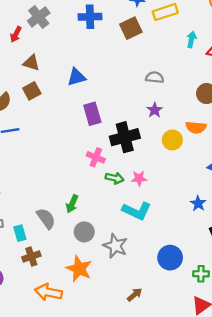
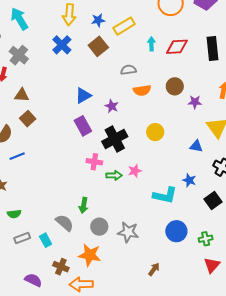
blue cross: (90, 17) -> (62, 45), turned -30
blue triangle: (77, 77) -> (83, 96), moved
gray semicircle: (155, 77) -> (128, 70), moved
purple star: (155, 110) -> (112, 106), moved
orange semicircle: (196, 127) -> (142, 90), moved
cyan L-shape: (137, 211) -> (165, 195), moved
brown cross: (31, 257) -> (61, 267), moved, turned -35
orange star: (79, 269) -> (90, 255), moved

